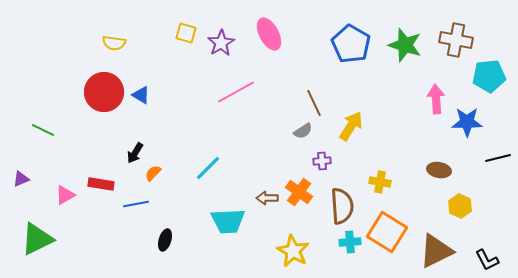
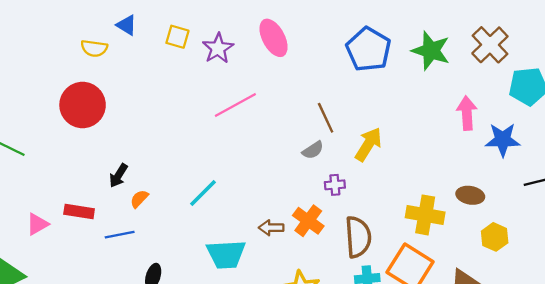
brown cross: (456, 40) -> (490, 45), turned 36
blue triangle: (141, 95) -> (127, 25), moved
yellow cross: (380, 182) -> (425, 215), moved, size x1.5

